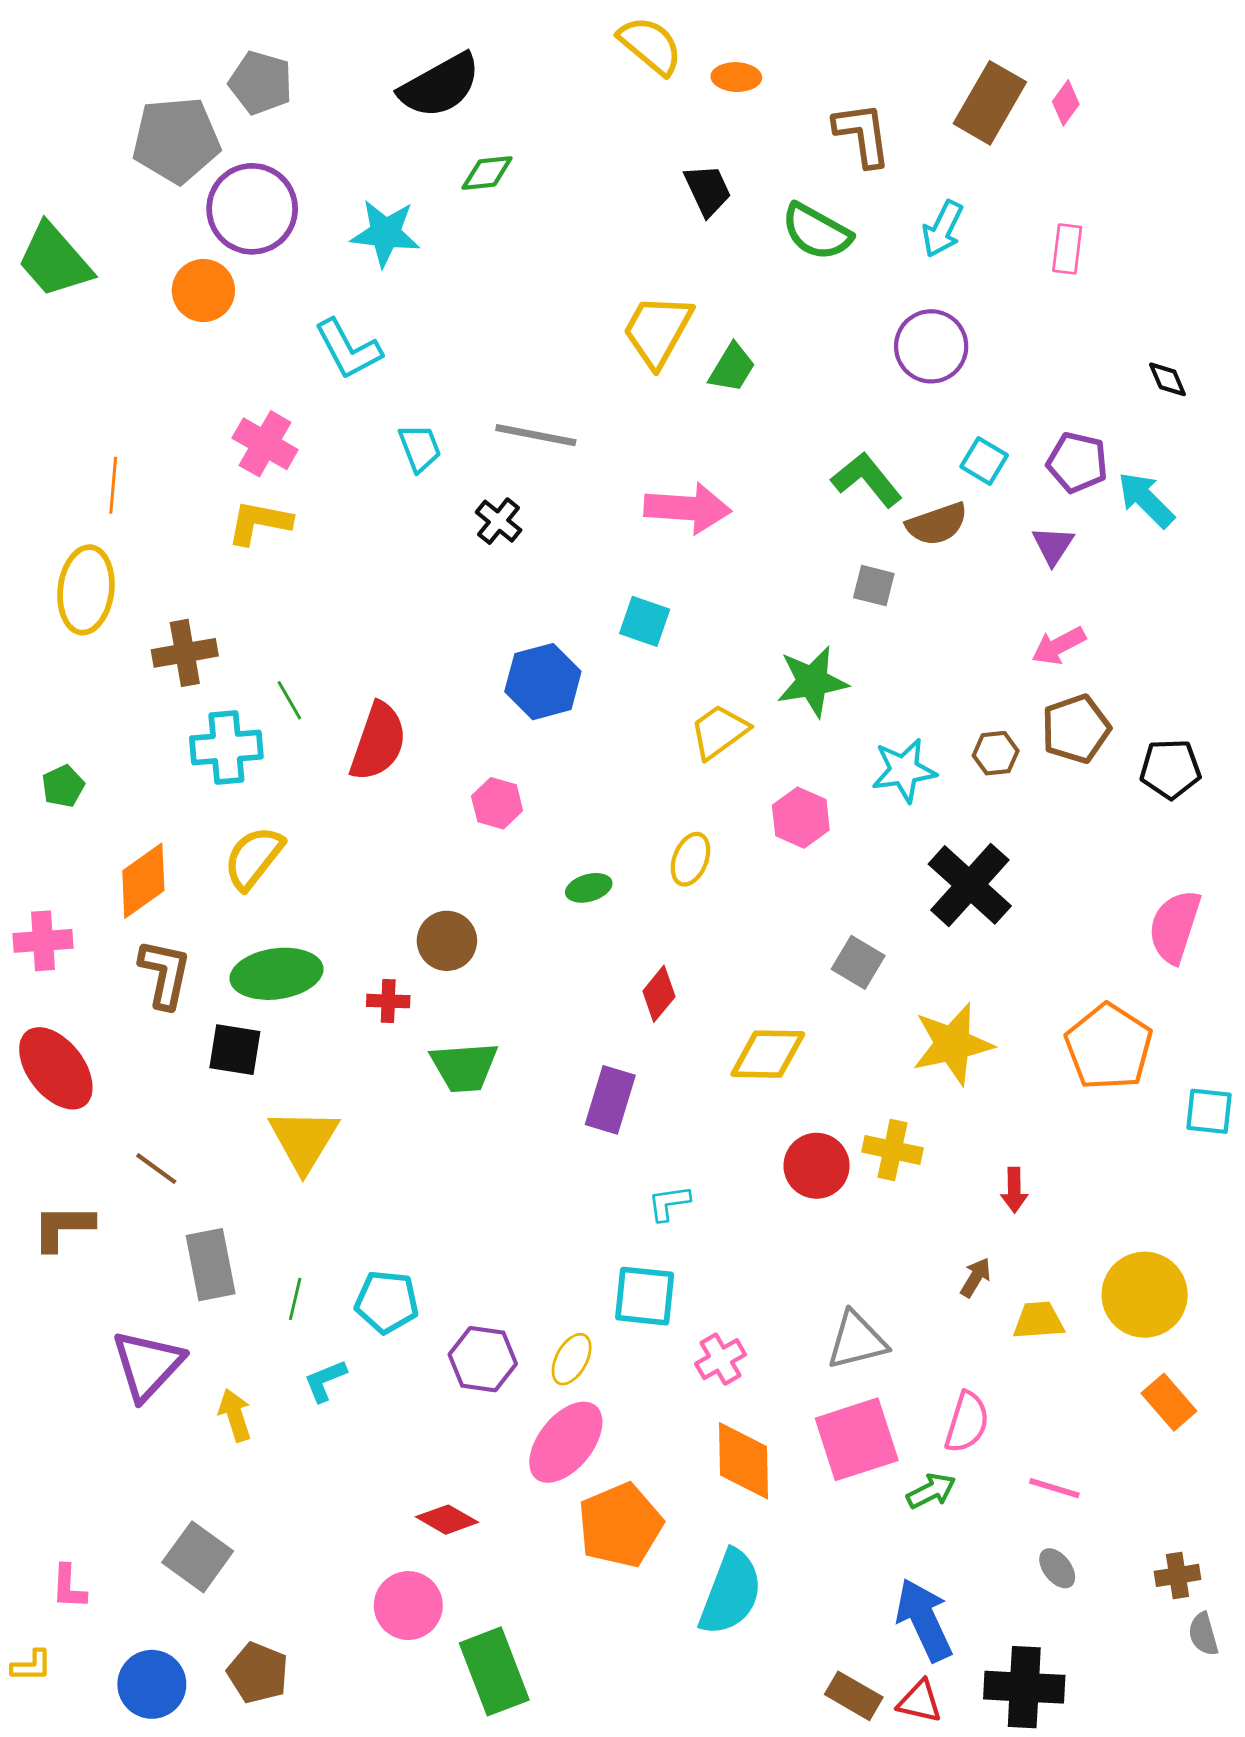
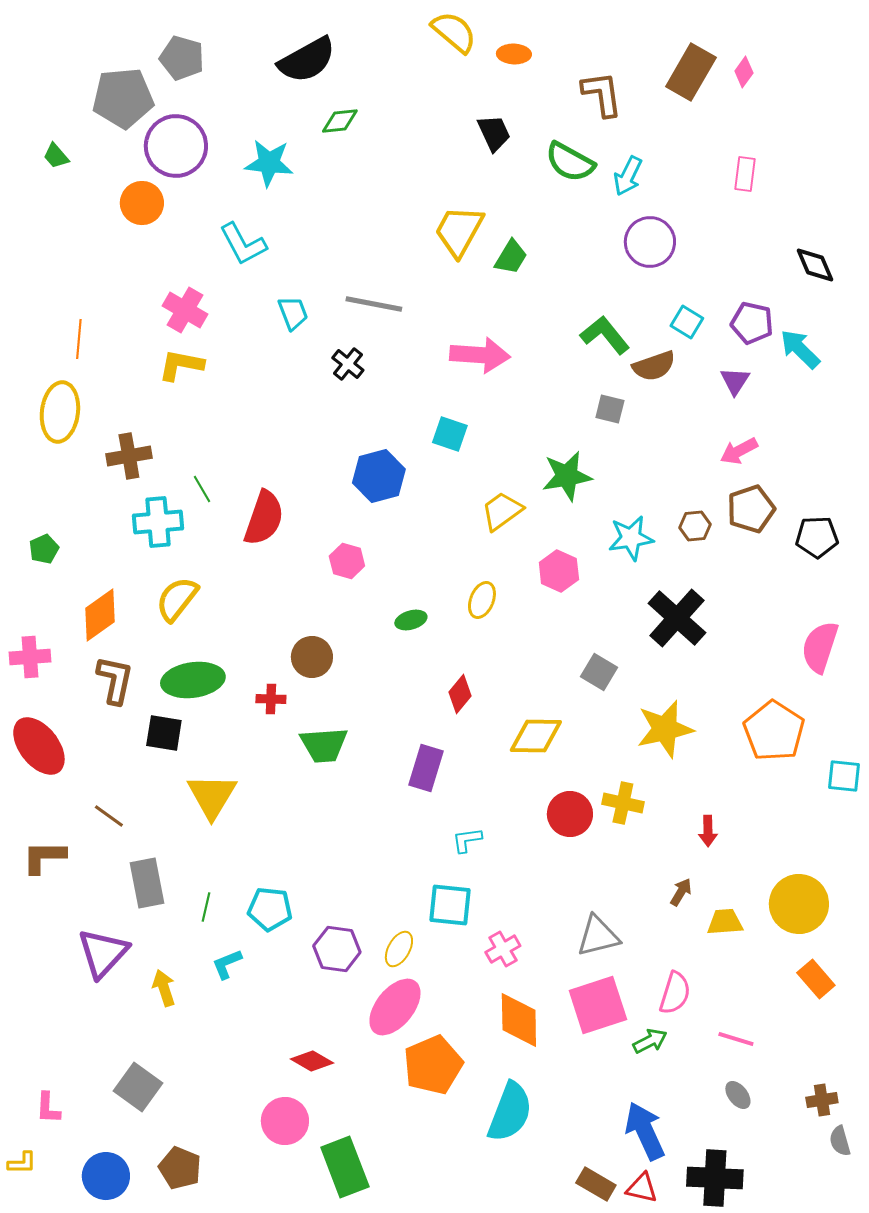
cyan arrow: (943, 229) -> (628, 176), moved
green trapezoid: (54, 260) -> (56, 156), moved, size x0.5
black diamond: (1167, 379) -> (815, 265), size x1.4

